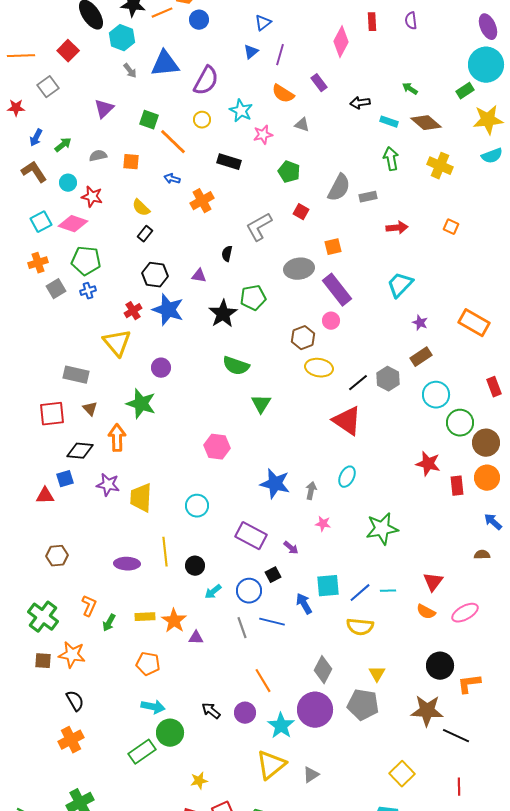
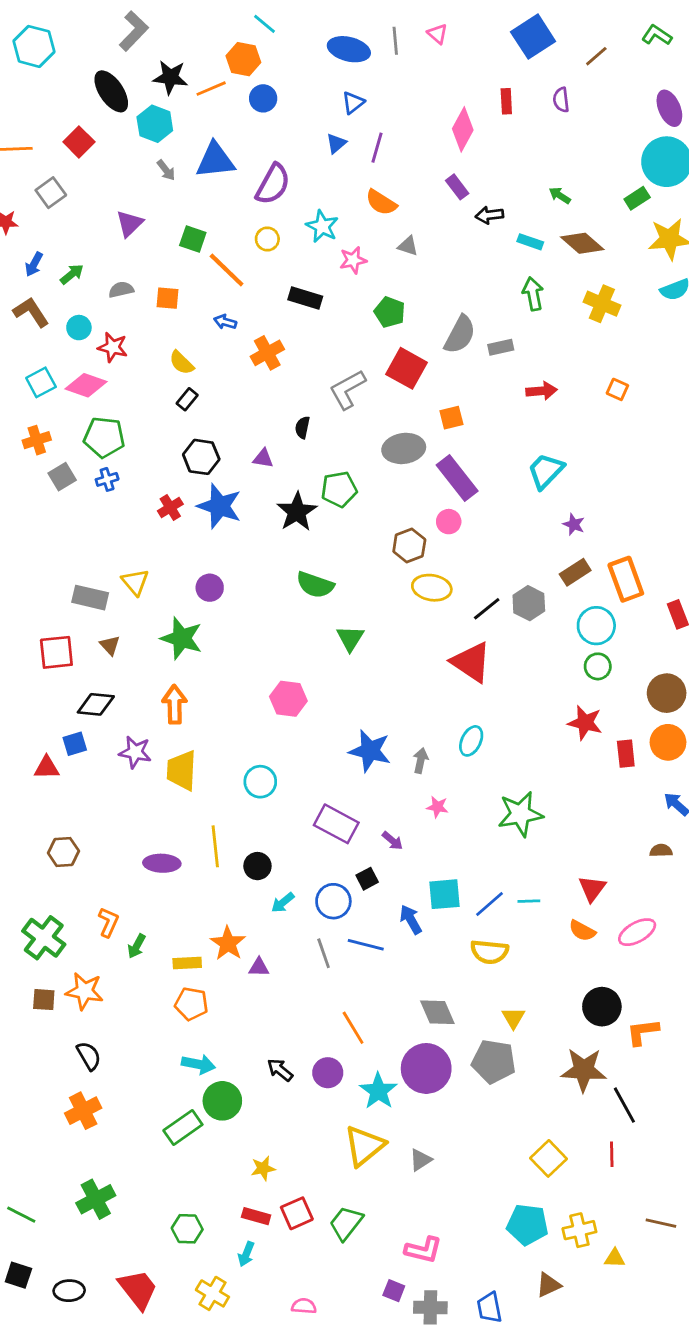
purple rectangle: (319, 83) -> (457, 187), moved
red square: (301, 212) -> (407, 368), size x1.8
orange rectangle: (474, 323) -> (626, 579), moved, turned 40
yellow triangle: (117, 343) -> (135, 582), moved, size x0.7
green circle: (460, 423) -> (598, 666), moved, size x0.7
orange arrow: (117, 438) -> (175, 704), moved
yellow rectangle: (145, 617) -> (187, 963), moved
gray diamond: (323, 670) -> (437, 1012), turned -52
black line: (456, 736) -> (624, 1105), turned 36
red line: (459, 787) -> (612, 1154), moved

